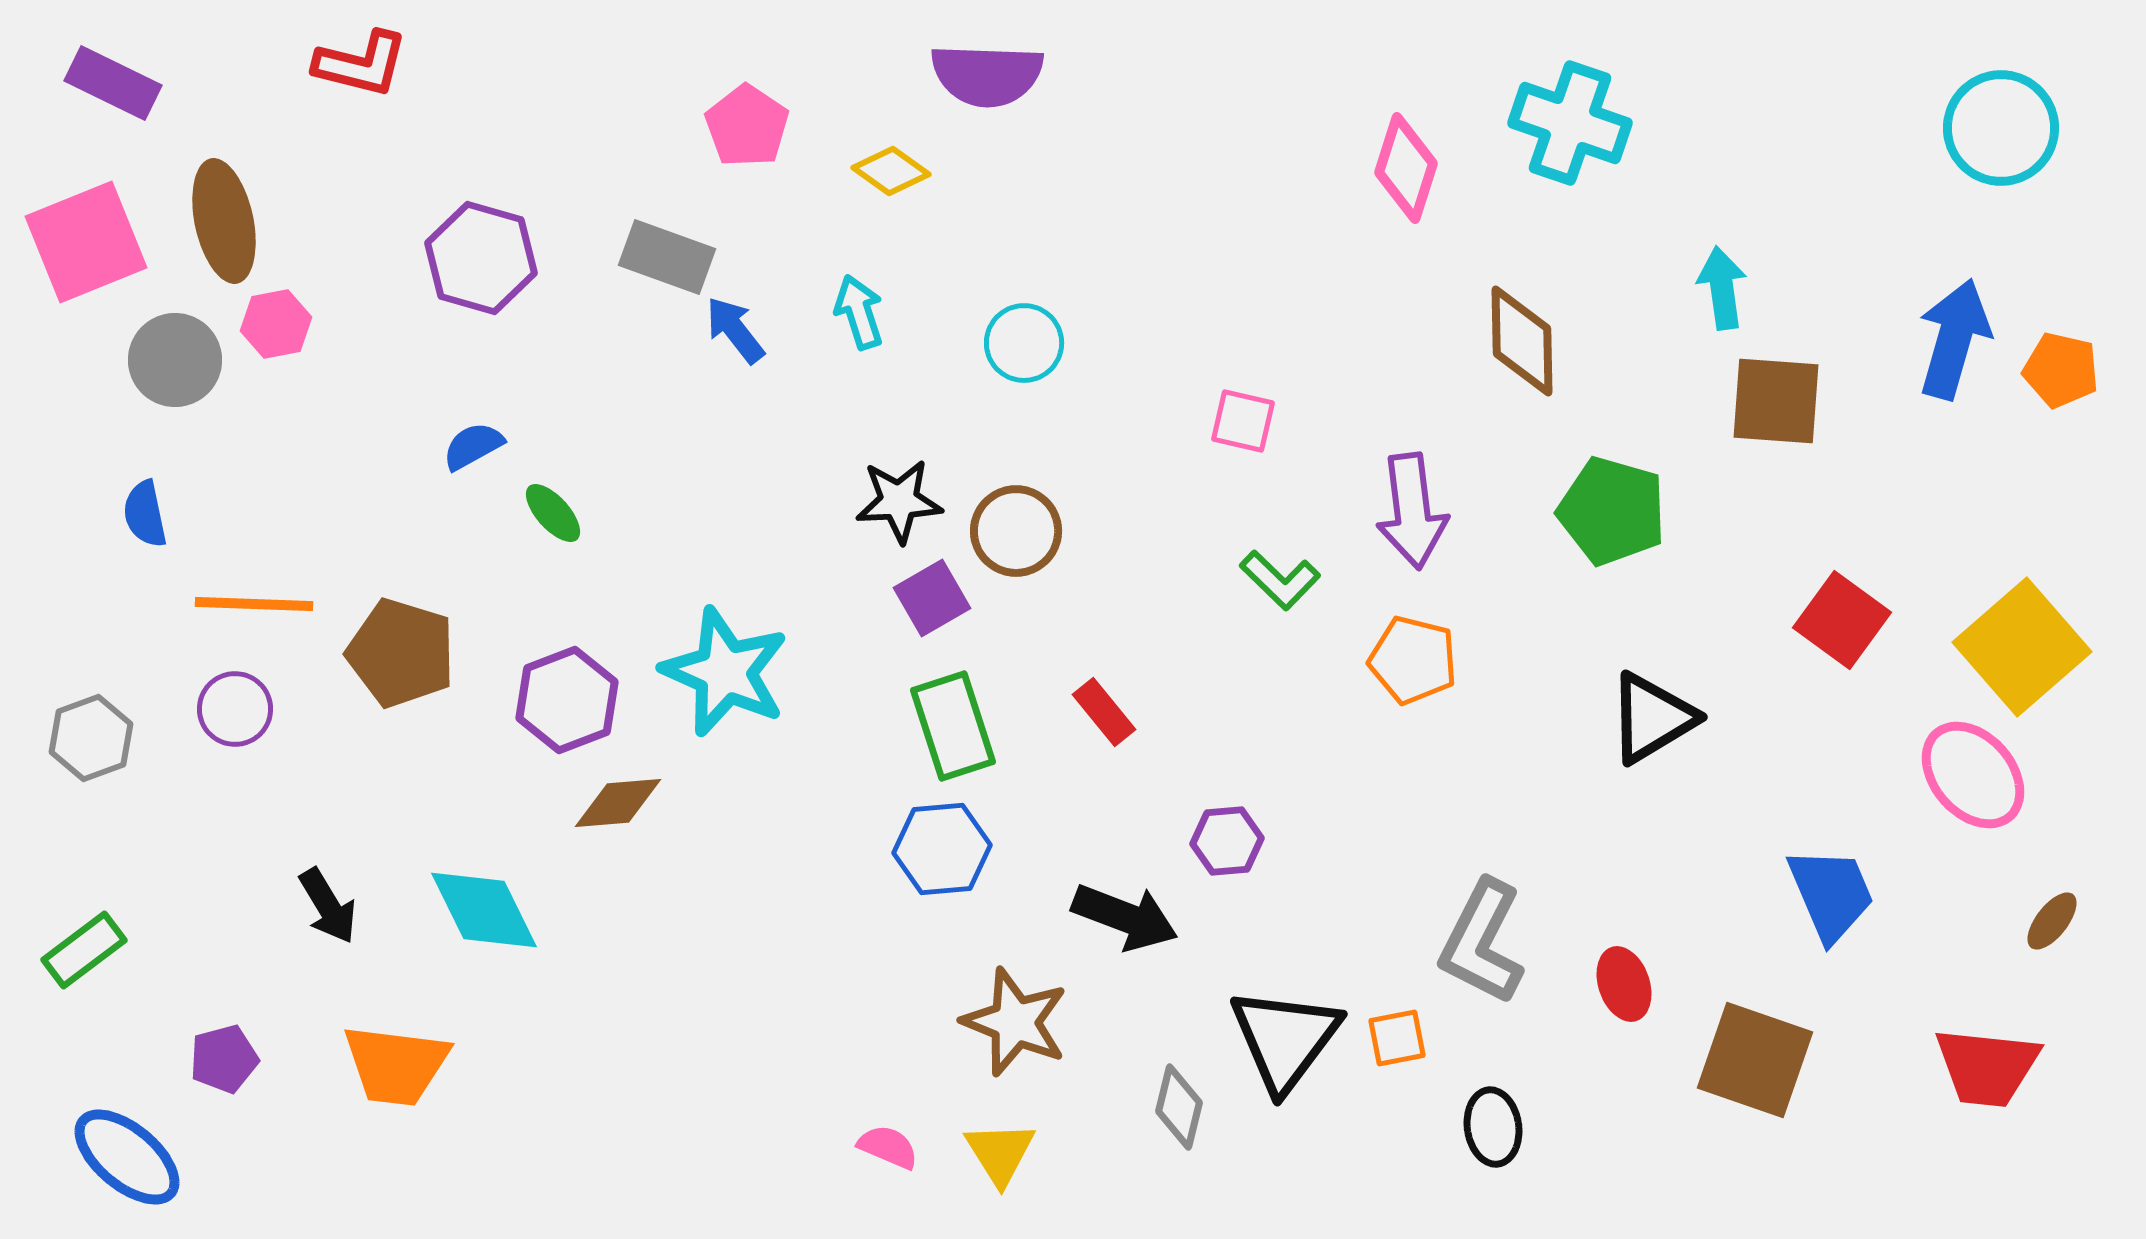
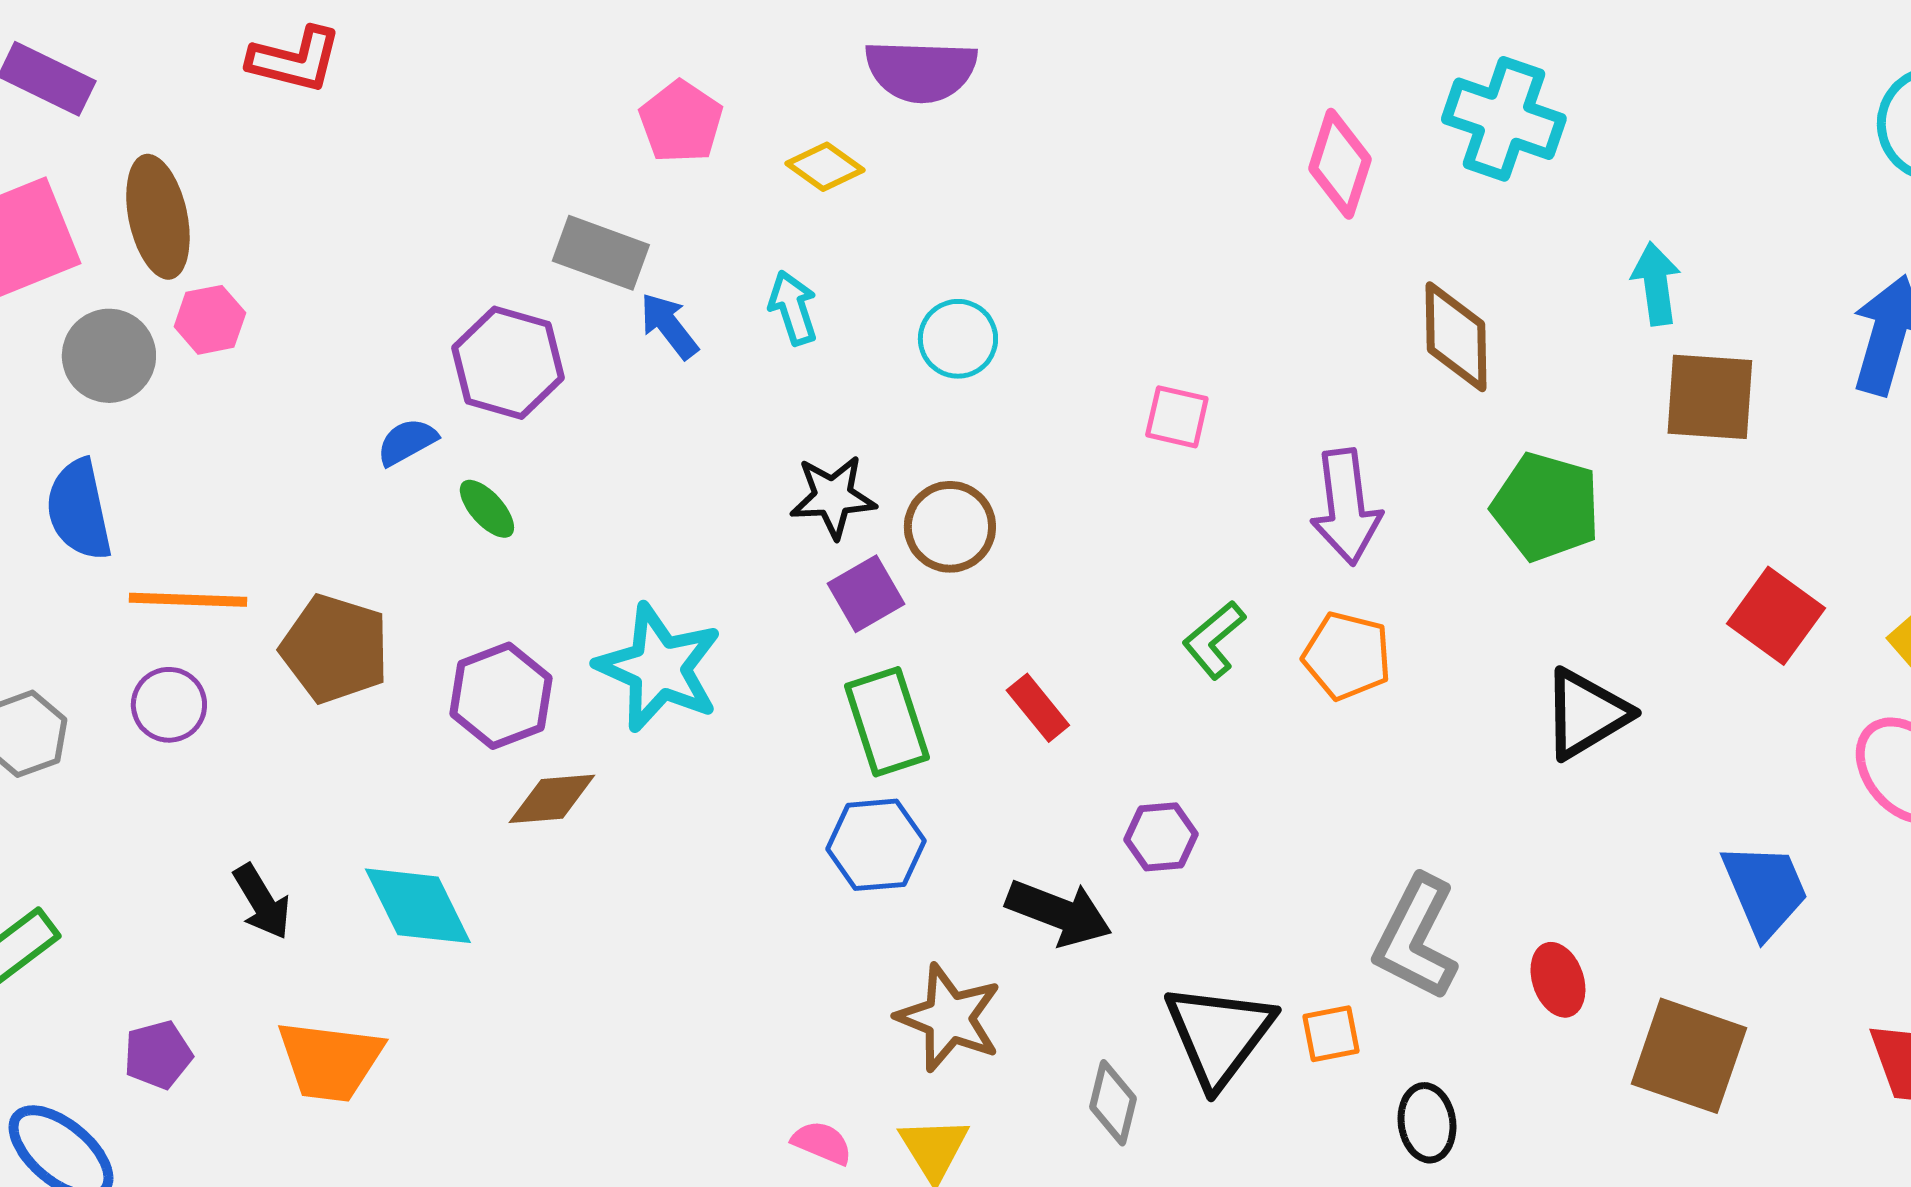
purple hexagon: (481, 258) -> (508, 363), moved
blue semicircle: (145, 514) -> (79, 510), size x1.5
green L-shape: (1280, 580) -> (1214, 640), moved, turned 96

